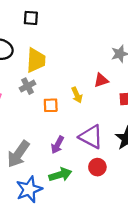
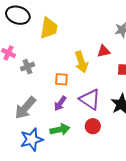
gray cross: (28, 86) -> (27, 67), moved
yellow arrow: (77, 95) -> (81, 62), size x1.5
orange square: (51, 105) -> (61, 79), moved

